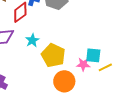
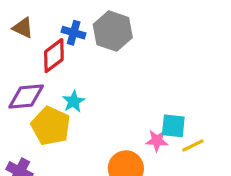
yellow pentagon: (53, 55) -> (51, 126), moved

